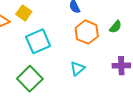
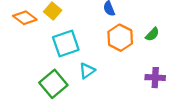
cyan triangle: (77, 69) -> (87, 71), moved

